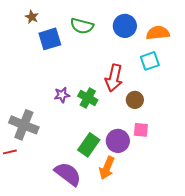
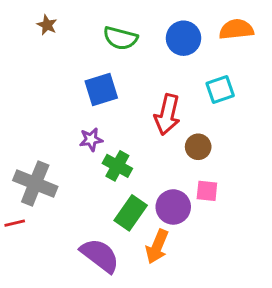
orange semicircle: (158, 33) -> (236, 29), moved
blue square: (50, 39) -> (101, 90), moved
green cross: (88, 98) -> (117, 166), moved

